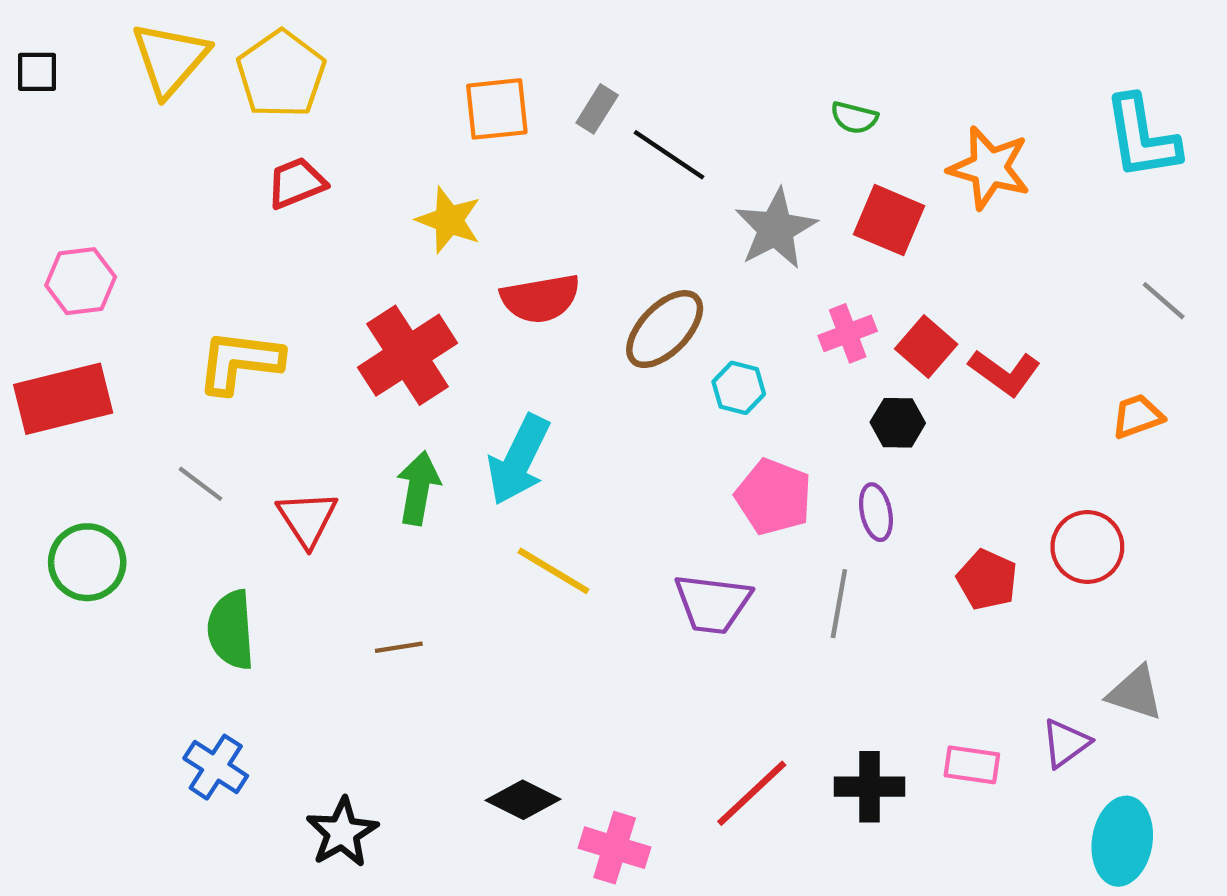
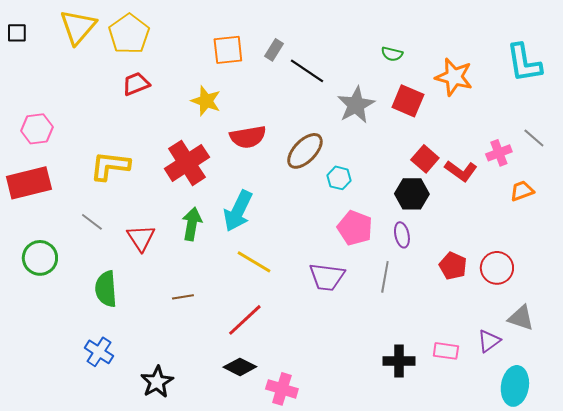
pink cross: (848, 333) -> (499, 153), moved
black hexagon: (898, 423) -> (412, 194), size x1.4
red circle: (1087, 547) -> (497, 268), moved
red line: (752, 793) -> (245, 320), moved

